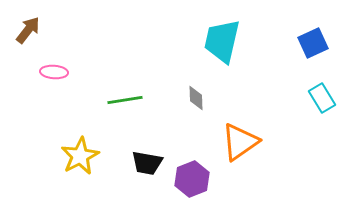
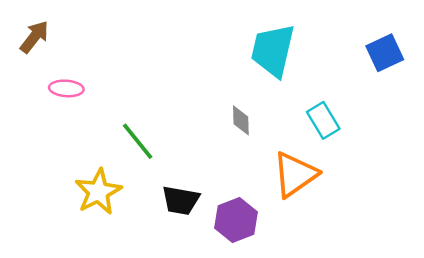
cyan rectangle: (322, 98) -> (323, 120), moved
green line: (125, 100) -> (138, 141), moved, turned 60

